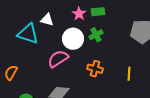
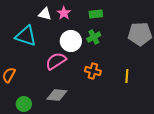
pink star: (79, 14) -> (64, 13), moved
white triangle: (47, 20) -> (45, 14), moved

